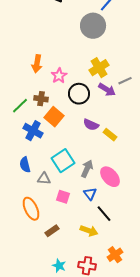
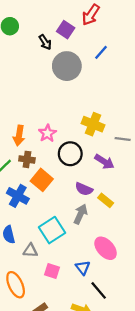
gray circle: (93, 26) -> (67, 66), moved
orange arrow: (37, 64) -> (19, 136), moved
yellow cross: (99, 68) -> (93, 124), turned -36
gray line: (125, 81) -> (123, 139), turned 32
purple arrow: (107, 90) -> (104, 162), moved
gray arrow: (87, 169) -> (80, 214), moved

